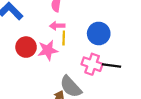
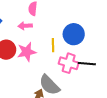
pink arrow: (57, 26) -> (25, 26), moved
yellow line: (64, 38) -> (53, 45), moved

